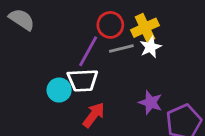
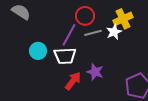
yellow cross: (145, 28) -> (123, 19), moved
cyan circle: (59, 90) -> (38, 51), moved
purple star: (150, 102) -> (95, 72), moved

